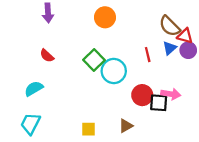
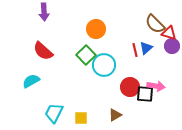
orange circle: (105, 17) -> (96, 29), moved
blue triangle: (170, 48) -> (146, 48), moved
red semicircle: (47, 56) -> (43, 51), size x1.5
cyan trapezoid: (30, 124) -> (54, 113), moved

